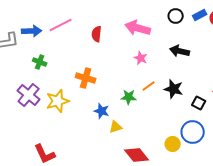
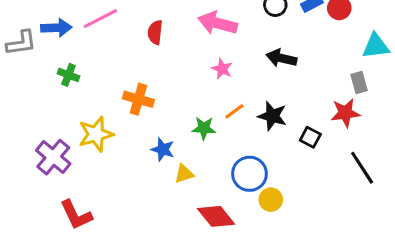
purple cross: (29, 95) -> (53, 157), moved
blue circle: (193, 132) -> (249, 174), moved

